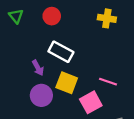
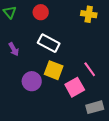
purple arrow: (38, 68) -> (14, 49), moved
pink line: (108, 82) -> (90, 69), turned 35

